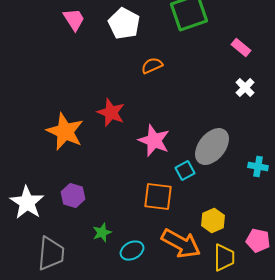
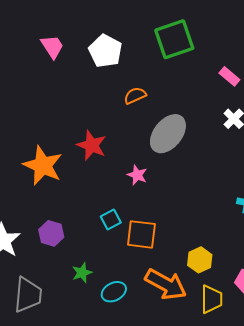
pink star: (154, 141) -> (137, 175), size x0.6
gray ellipse: (212, 147) -> (168, 134), moved
cyan square: (185, 171) -> (111, 220), moved

